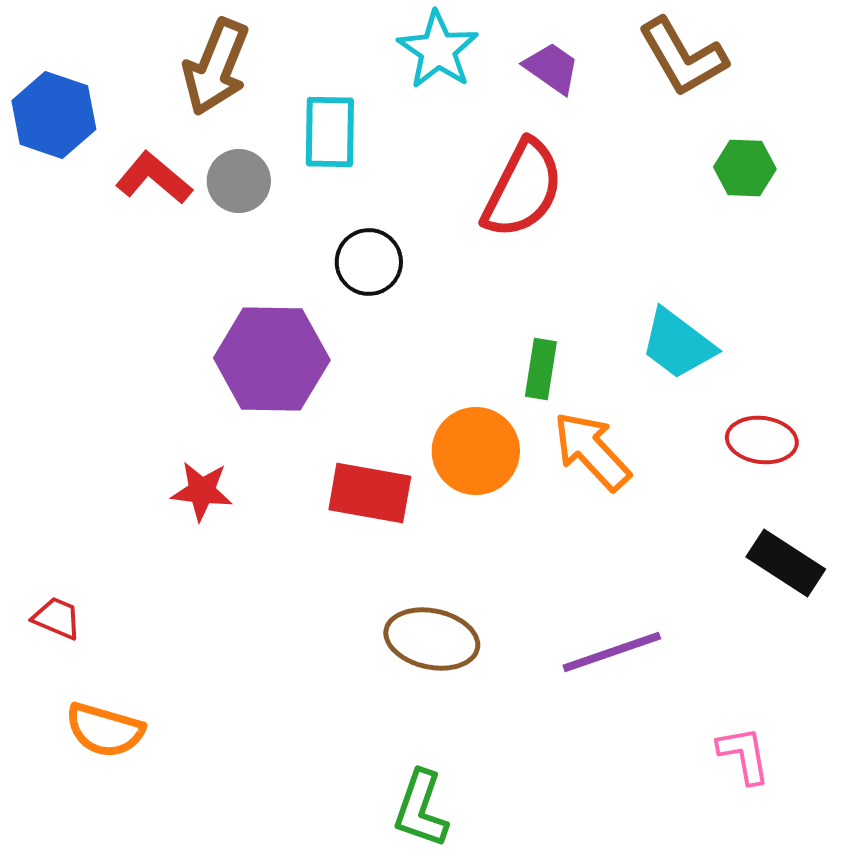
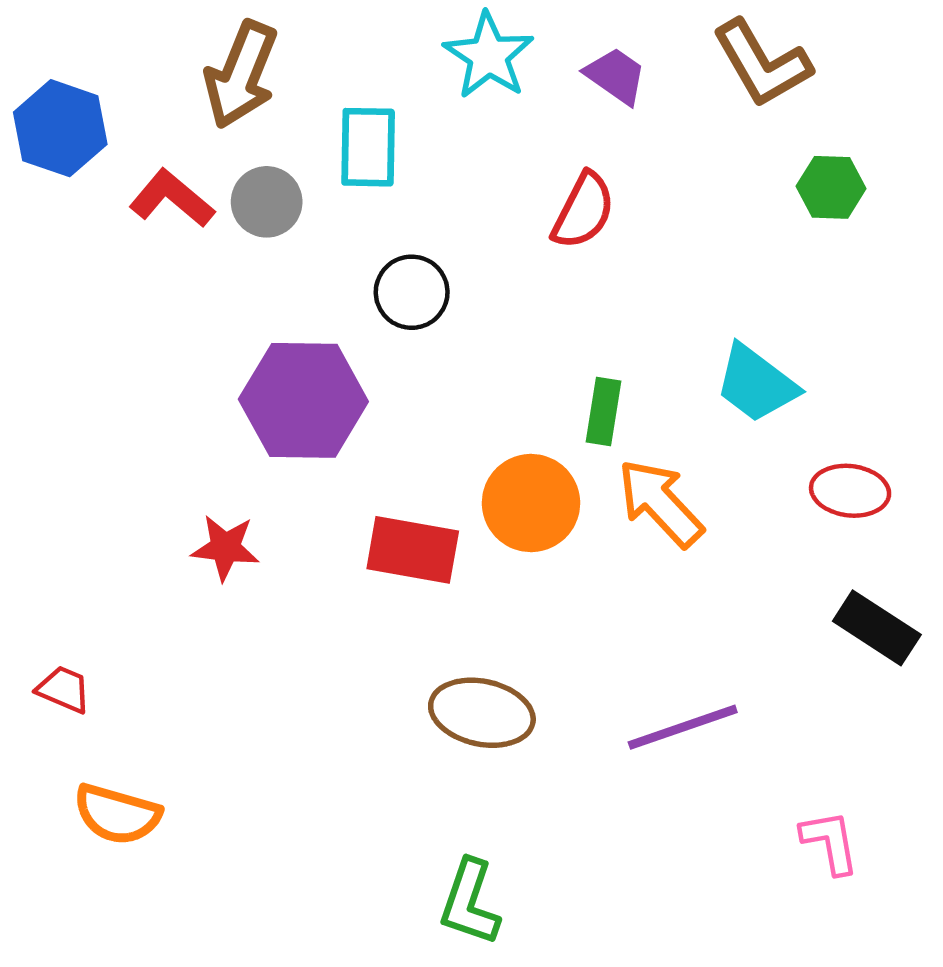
red semicircle: (523, 189) -> (583, 211), size x0.7

